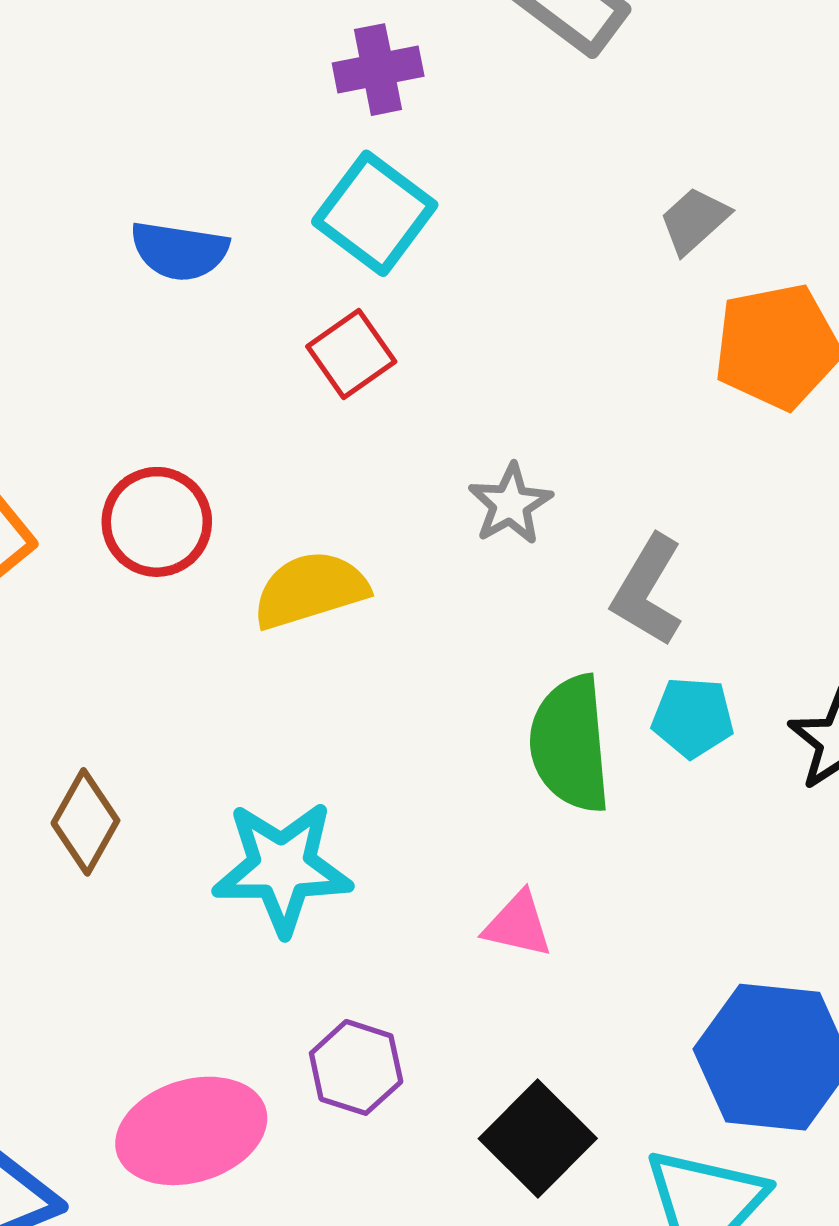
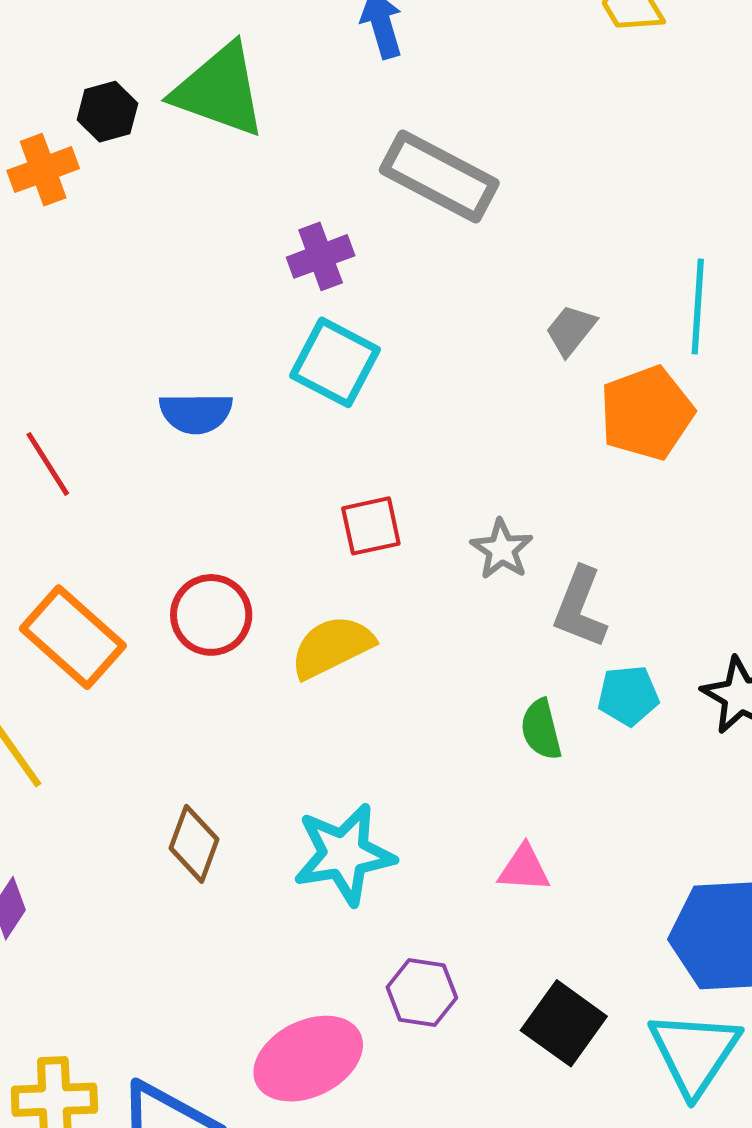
red square: (351, 354) -> (371, 526), moved, turned 32
gray star: (510, 504) -> (502, 549), moved
green semicircle: (570, 744) -> (541, 730), size x0.6

